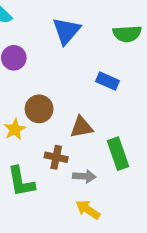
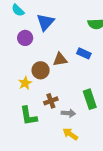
blue triangle: (66, 31) -> (45, 22), moved
brown triangle: (81, 127) -> (60, 59), moved
brown cross: (56, 157) -> (51, 101), turned -32

